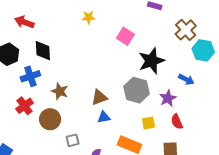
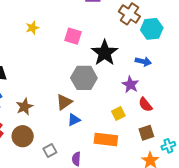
gray hexagon: (137, 90) -> (84, 78), moved
brown star: (60, 91) -> (24, 107), turned -30

